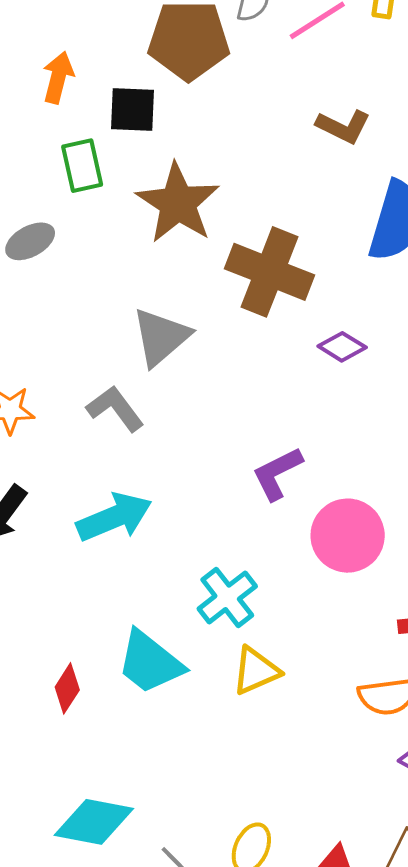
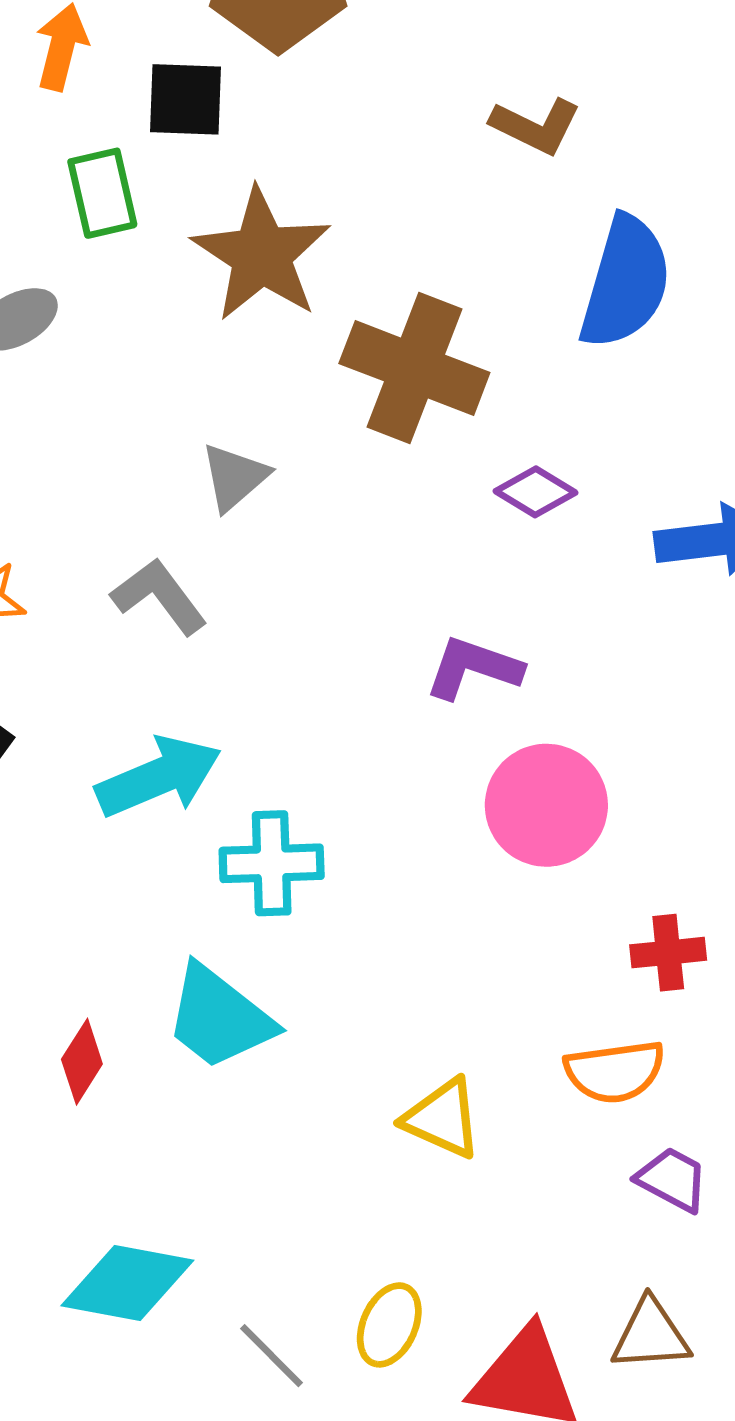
gray triangle: (161, 337) -> (235, 477), size x0.7
purple L-shape: (277, 473) -> (474, 668), moved, turned 46
cyan cross: (227, 597) -> (272, 863), moved, turned 36
yellow triangle: (256, 671) -> (443, 1118), moved, turned 48

